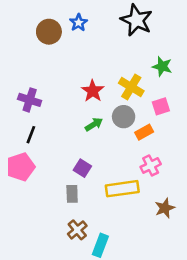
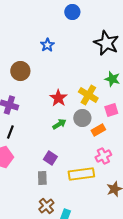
black star: (136, 20) -> (106, 43), moved
brown circle: (49, 32) -> (20, 71), moved

